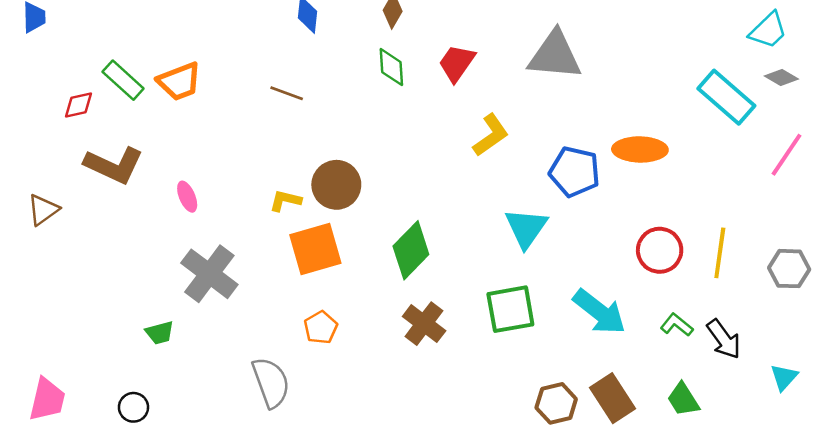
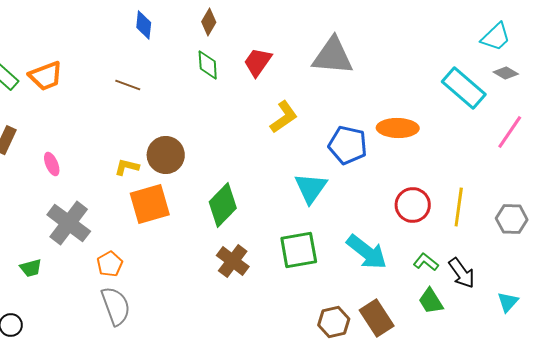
orange pentagon: (321, 327) -> (110, 264), moved
green trapezoid: (683, 399) -> (431, 301), moved

